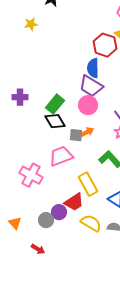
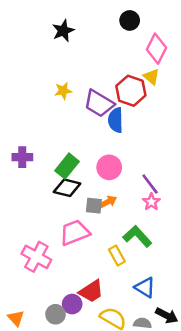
yellow star: (31, 24) -> (63, 91), moved
purple trapezoid: (91, 86) -> (99, 103), moved
black diamond: (55, 121) -> (67, 188), turned -45
yellow rectangle: (88, 184) -> (117, 255), moved, size x0.7

